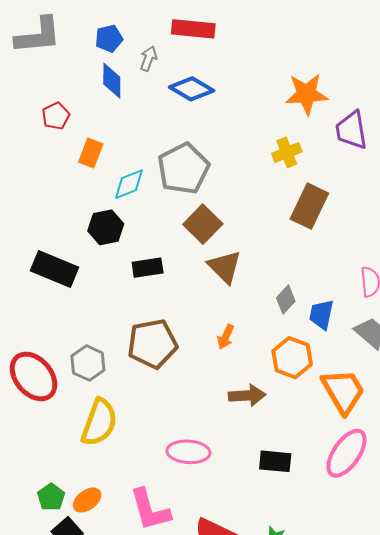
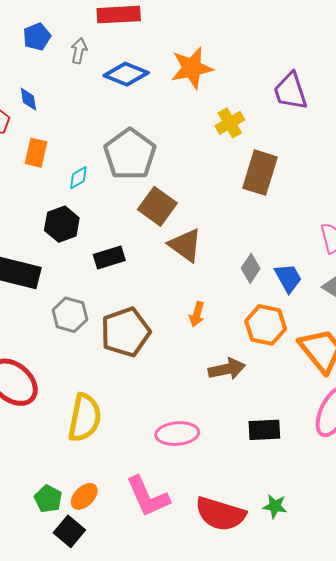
blue diamond: (112, 81) -> (28, 99), moved, size x0.7
orange star: (307, 94) -> (192, 68), moved
cyan diamond: (129, 184) -> (78, 178), size x0.7
blue trapezoid: (321, 314) -> (288, 278), turned 148
gray hexagon: (88, 363) -> (70, 315), moved

